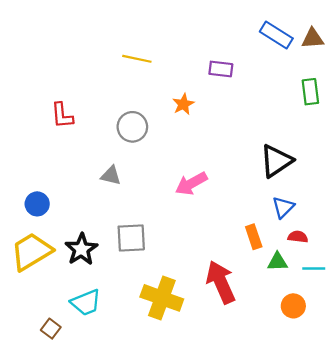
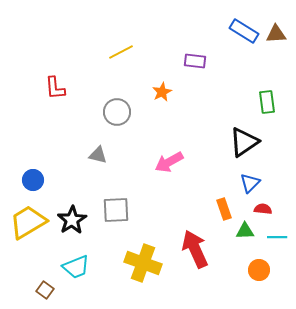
yellow line: (137, 59) -> (121, 52), turned -40
green rectangle: (310, 92) -> (267, 102), moved
red L-shape: (62, 115) -> (55, 88), moved

